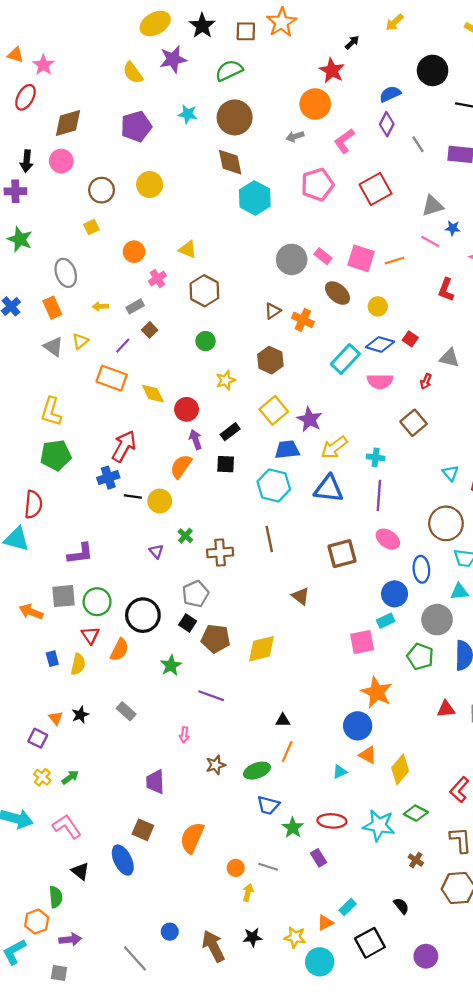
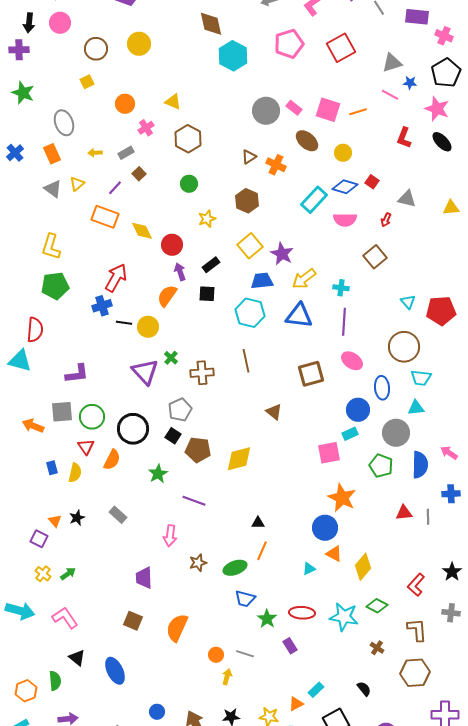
purple triangle: (156, 551) -> (145, 372), size x2.0
pink arrow: (184, 735) -> (170, 536), size x1.5
blue ellipse: (123, 860) -> (115, 671), moved
orange hexagon: (37, 922) -> (26, 691), moved

